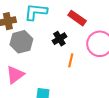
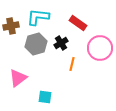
gray hexagon: (21, 42) -> (36, 44), moved

